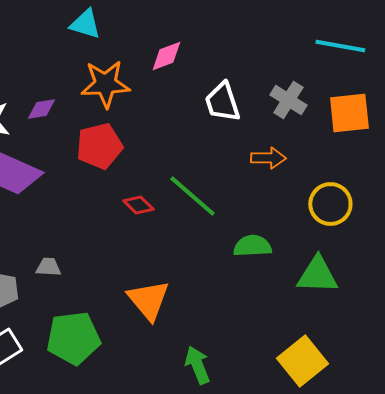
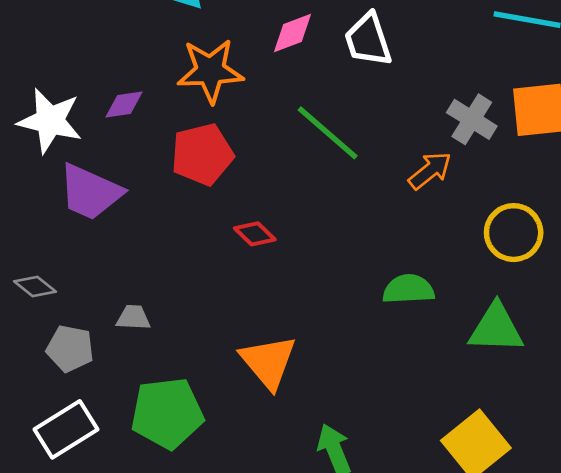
gray cross: (288, 100) -> (472, 119), moved
white trapezoid: (222, 102) -> (368, 40), moved
orange arrow: (268, 158) -> (430, 171), turned -40
green line: (192, 196) -> (328, 133), moved

